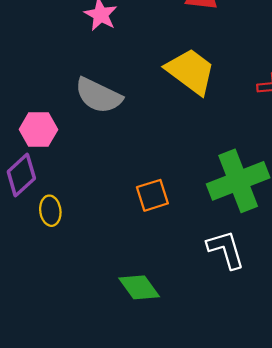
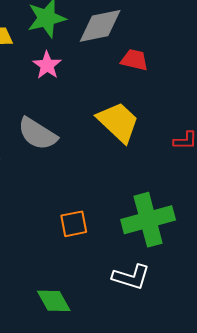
white L-shape: (226, 249) -> (131, 277), turned 117

